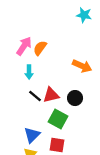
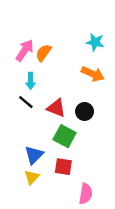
cyan star: (84, 15) -> (95, 42), moved
red triangle: (51, 95) -> (56, 108), turned 36
black line: (35, 96) -> (26, 102), moved

